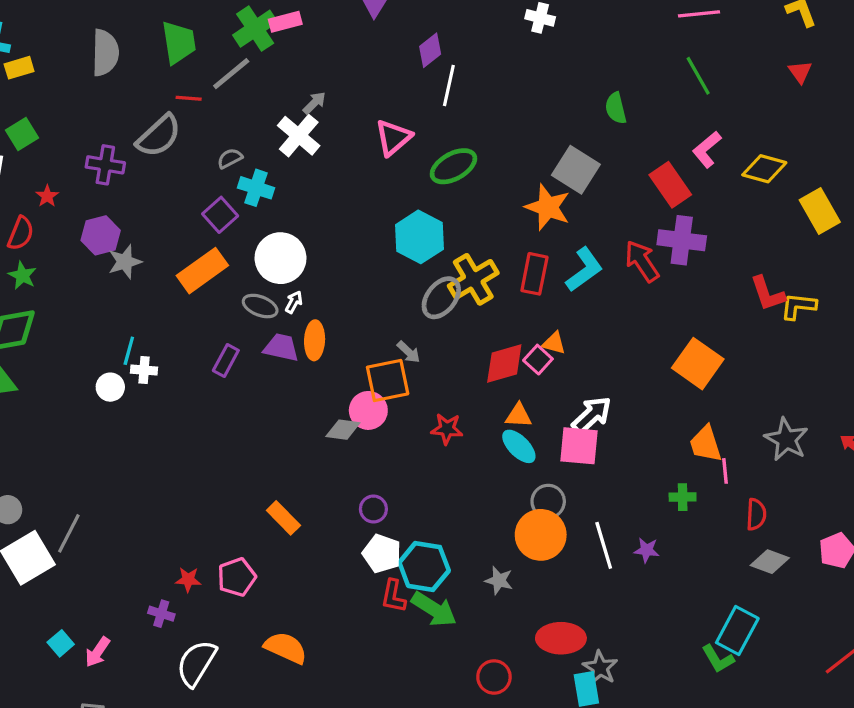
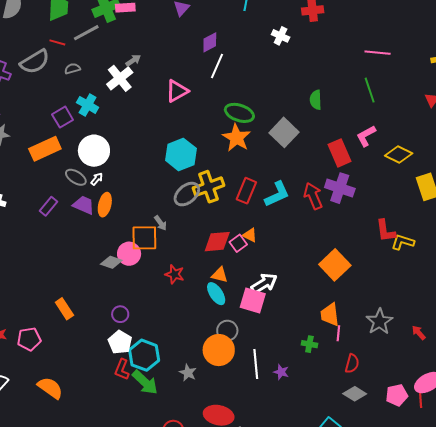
gray semicircle: (230, 158) -> (72, 69), moved
green ellipse: (453, 166) -> (239, 113), moved, turned 36
orange star: (548, 207) -> (236, 138), moved

